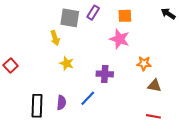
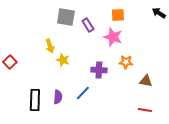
purple rectangle: (93, 13) -> (88, 25), moved, turned -64
yellow arrow: (55, 38) -> (50, 46), moved
orange star: (144, 63) -> (126, 62), moved

